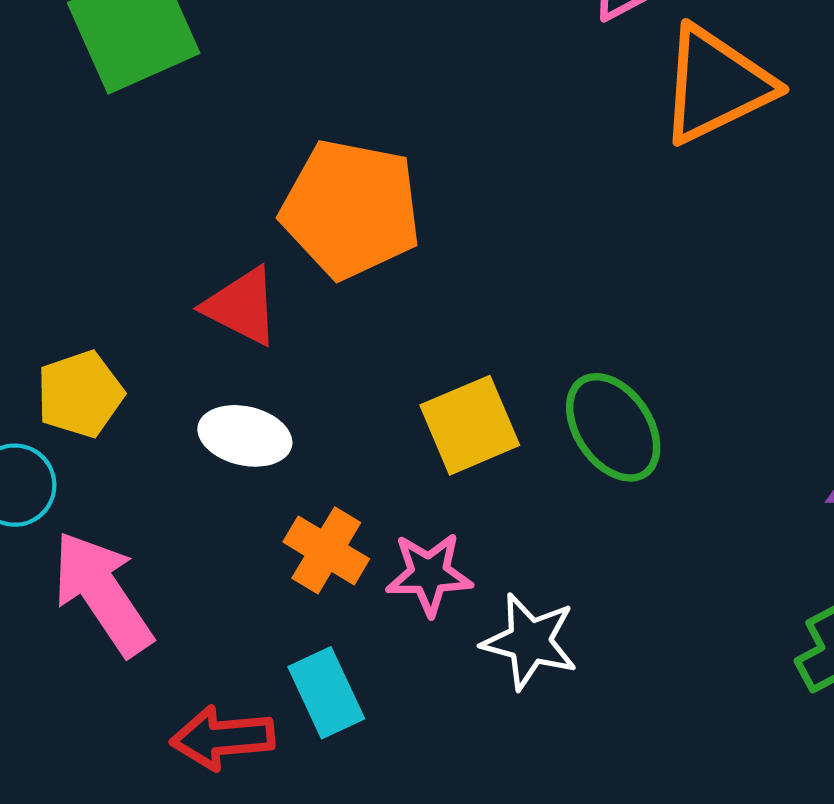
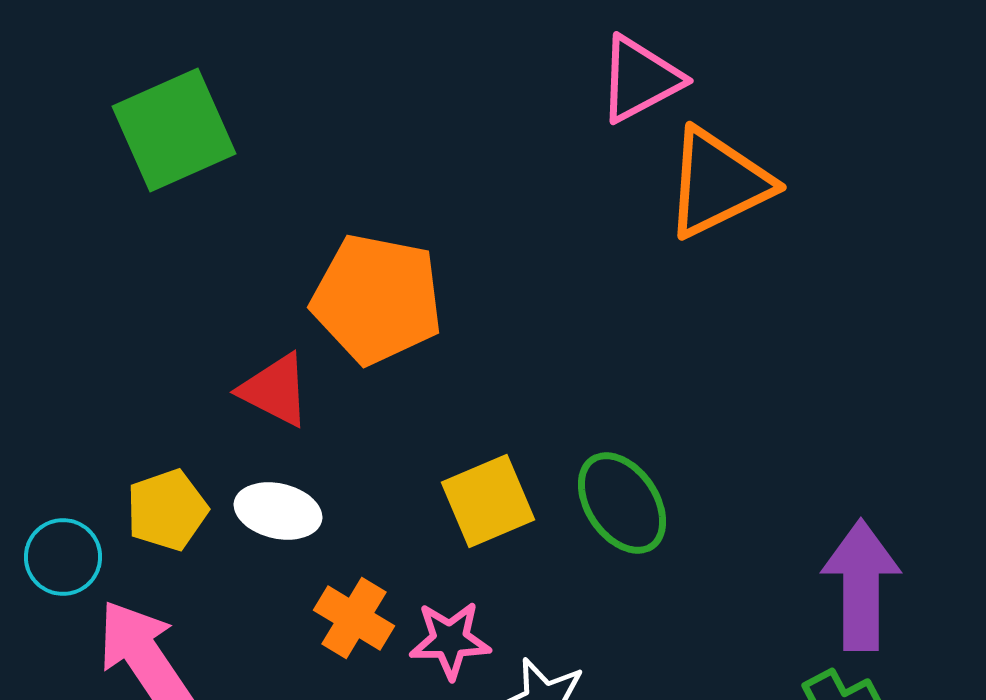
yellow pentagon: (80, 394) -> (167, 510), moved

